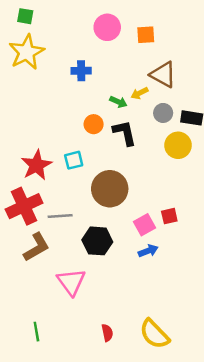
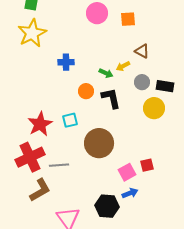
blue cross: (81, 71) -> (66, 62), moved
brown triangle: (163, 74) -> (142, 51), size x0.7
black hexagon: (97, 241) -> (107, 206), moved

